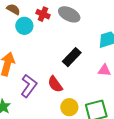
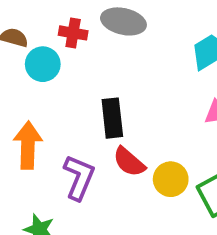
black rectangle: (72, 57) -> (112, 118), moved, turned -36
yellow circle: (69, 107) -> (171, 179), moved

